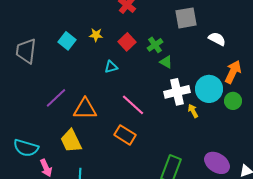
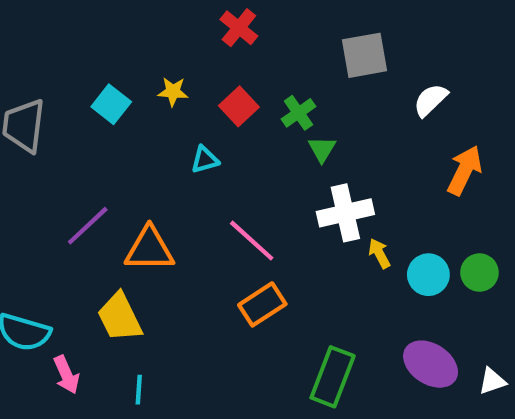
white semicircle: (217, 39) -> (431, 100), turned -72
green triangle: (166, 62) -> (322, 149), turned 32
cyan circle: (209, 89) -> (428, 275), moved, size x0.7
green circle: (233, 101) -> (479, 273), moved
orange rectangle: (125, 135) -> (262, 304), moved, turned -65

